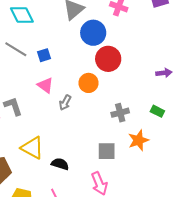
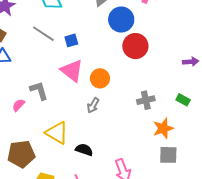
orange circle: (88, 83) -> (100, 78), moved
pink triangle: (45, 85) -> (72, 71), size x1.4
gray arrow: (65, 103) -> (93, 105), moved
gray square: (107, 151) -> (168, 155), moved

